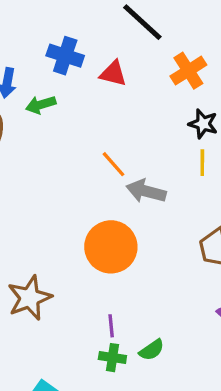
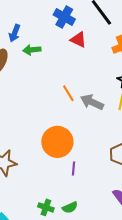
blue cross: (65, 56) -> (64, 17), moved
gray arrow: (146, 191) -> (92, 102), moved
purple line: (111, 326) -> (73, 168), moved

